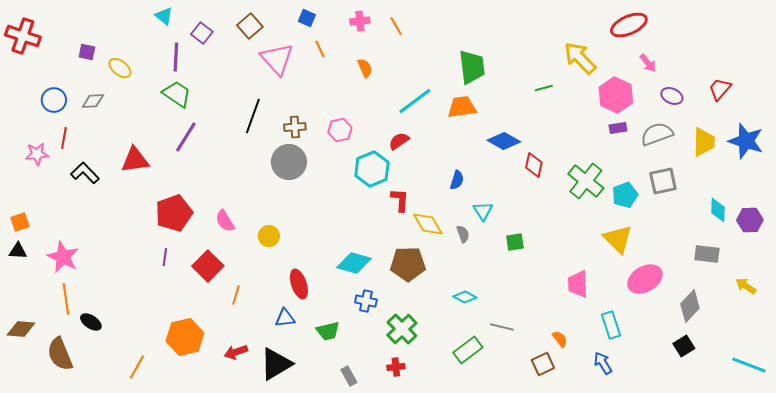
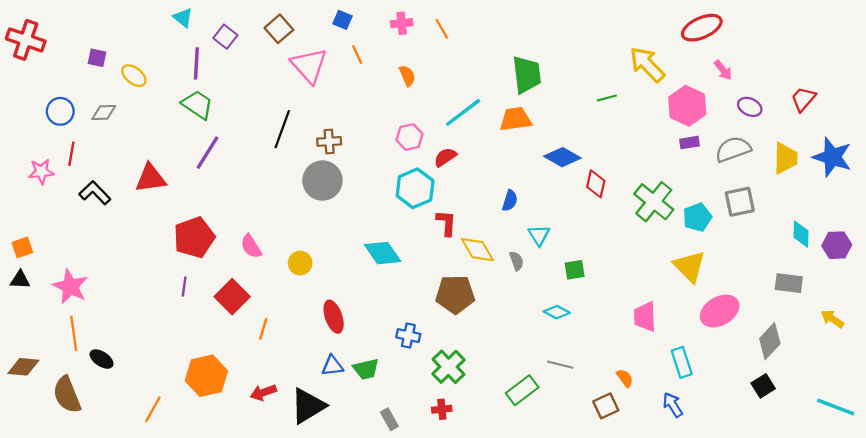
pink hexagon: (340, 130) -> (409, 137), moved
cyan diamond: (354, 263) -> (383, 253), moved, turned 40
cyan diamond: (465, 297) -> (557, 312), moved
blue triangle: (285, 318) -> (332, 366), moved

